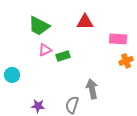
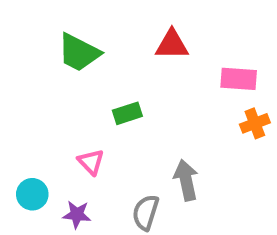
pink triangle: (45, 50) -> (91, 162), moved, turned -48
cyan circle: (12, 75) -> (32, 194), moved

